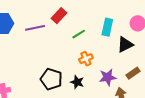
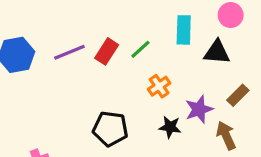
red rectangle: (59, 16) -> (107, 51), moved
black triangle: (125, 44) -> (217, 52), turned 42
black star: (77, 82) -> (170, 127), moved

